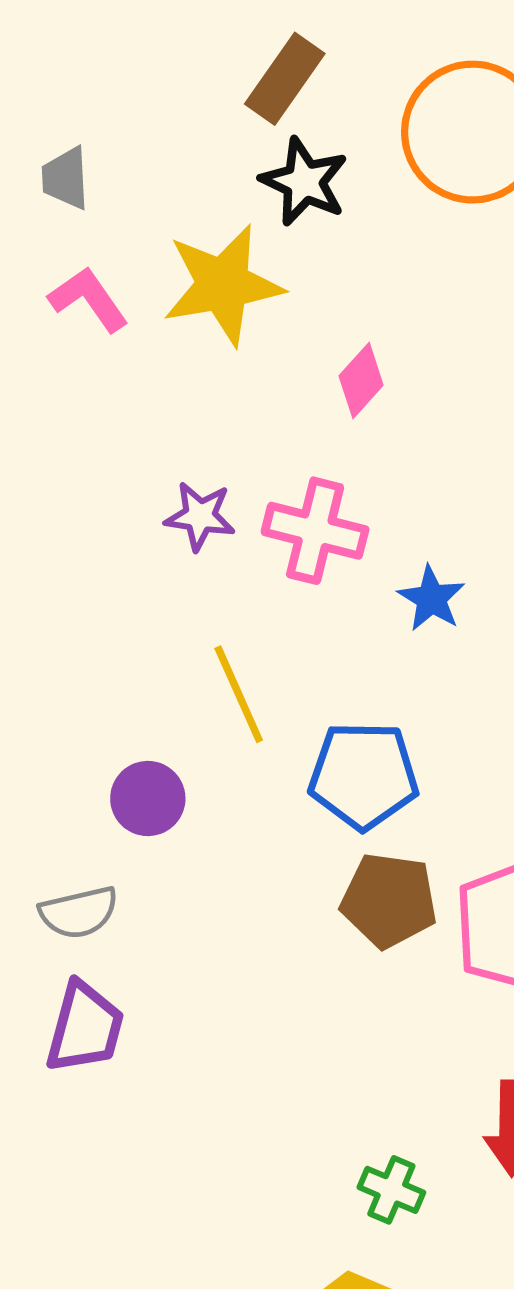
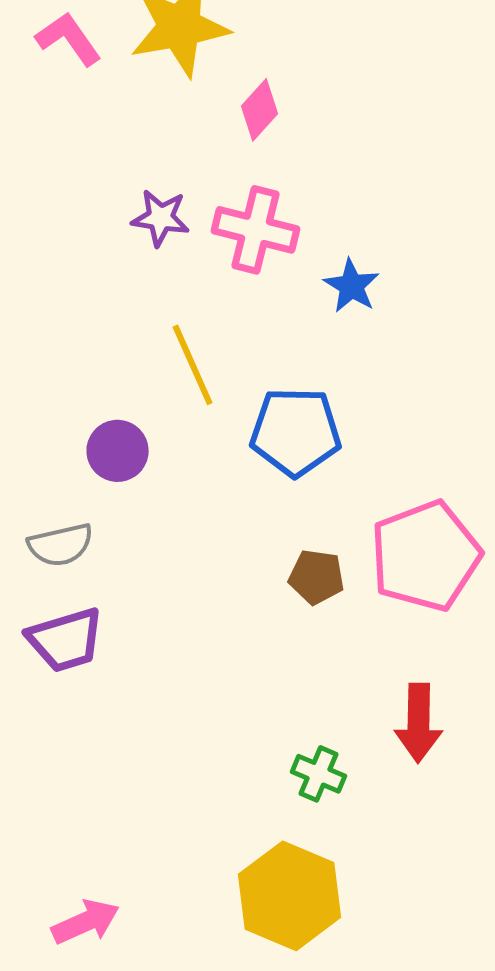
pink diamond: (361, 380) -> (260, 110), moved
brown pentagon: (389, 900) -> (317, 577), moved, size x0.7
purple trapezoid: (85, 1028) -> (66, 640), turned 58

